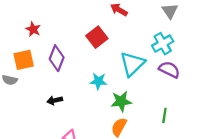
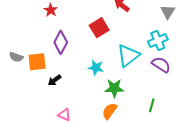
red star: (33, 29) -> (51, 10), moved
orange square: (24, 60) -> (37, 62), moved
black arrow: (55, 100) -> (55, 80), turned -32

